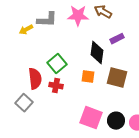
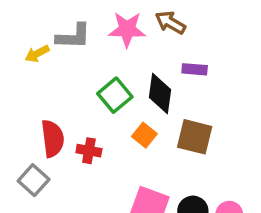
purple rectangle: (117, 39) -> (195, 69), turned 32
green square: (57, 64) -> (115, 95), moved
orange square: (88, 77) -> (144, 135), turned 32

